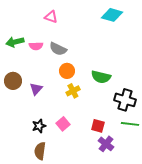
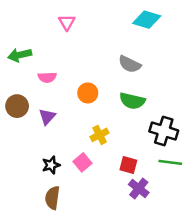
pink triangle: (51, 17) -> (67, 22), turned 40
pink semicircle: (36, 46) -> (47, 77), moved
gray semicircle: (58, 49) -> (130, 64), moved
yellow cross: (73, 91) -> (100, 135), moved

